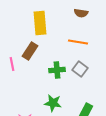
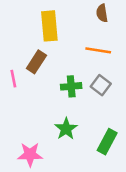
brown semicircle: (81, 13) -> (102, 13), turned 72
green star: (53, 103) -> (66, 129), turned 30

